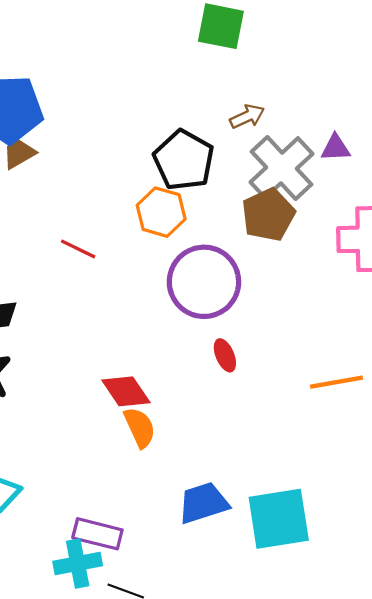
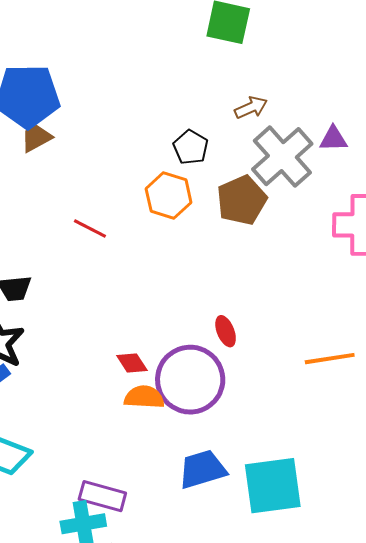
black pentagon: (184, 160) -> (191, 147), size x0.6
brown pentagon: (268, 215) -> (242, 200), moved
purple circle: (204, 282) -> (190, 380), moved
red diamond: (126, 391) -> (132, 363), size x0.7
orange semicircle: (140, 427) -> (144, 397), turned -63

